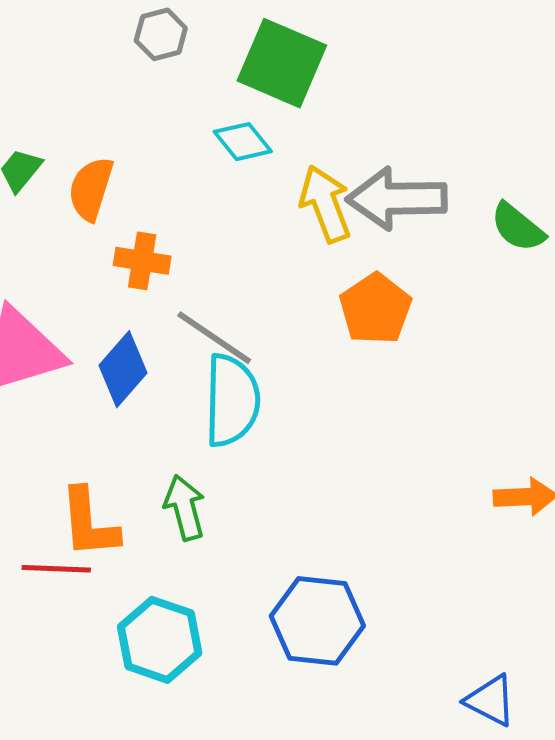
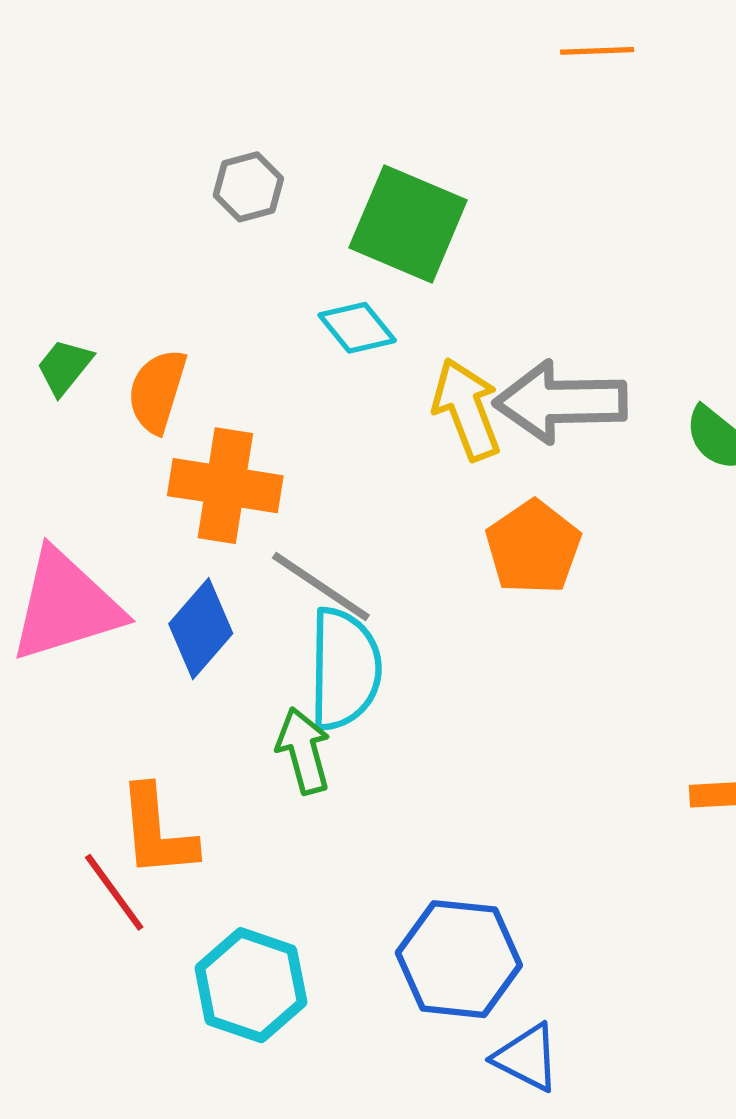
orange cross: (142, 261) -> (225, 486), size x1.5
green arrow: (185, 508) -> (304, 751), moved
red line: (56, 569) -> (114, 892), turned 52
blue triangle: (490, 701) -> (527, 1058), moved

